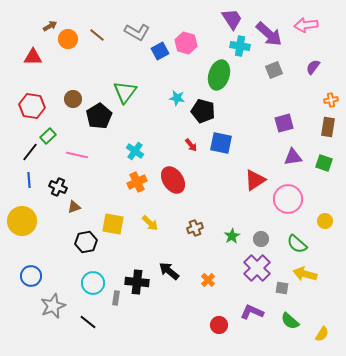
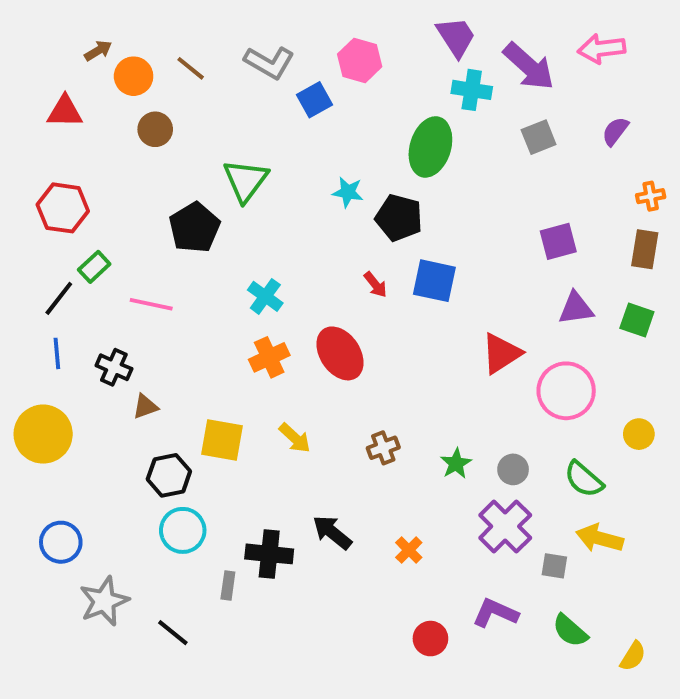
pink hexagon: (186, 43) -> (360, 60), moved
brown circle: (73, 99) -> (155, 129), moved
cyan circle: (93, 283) -> (183, 530), moved

